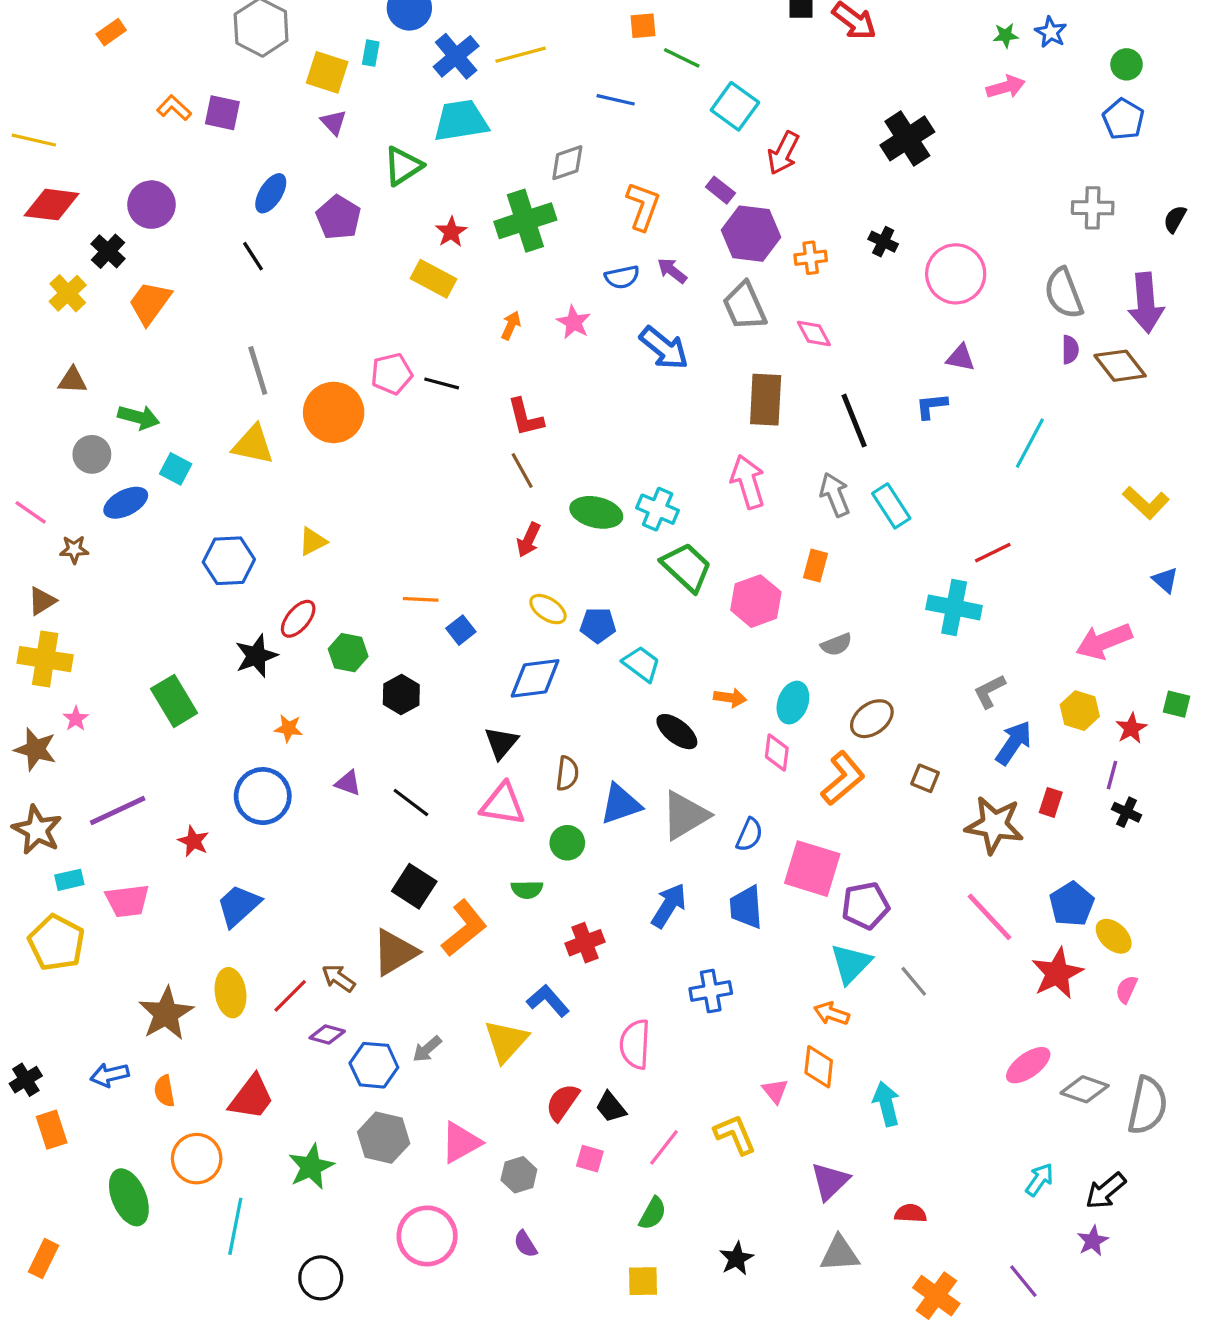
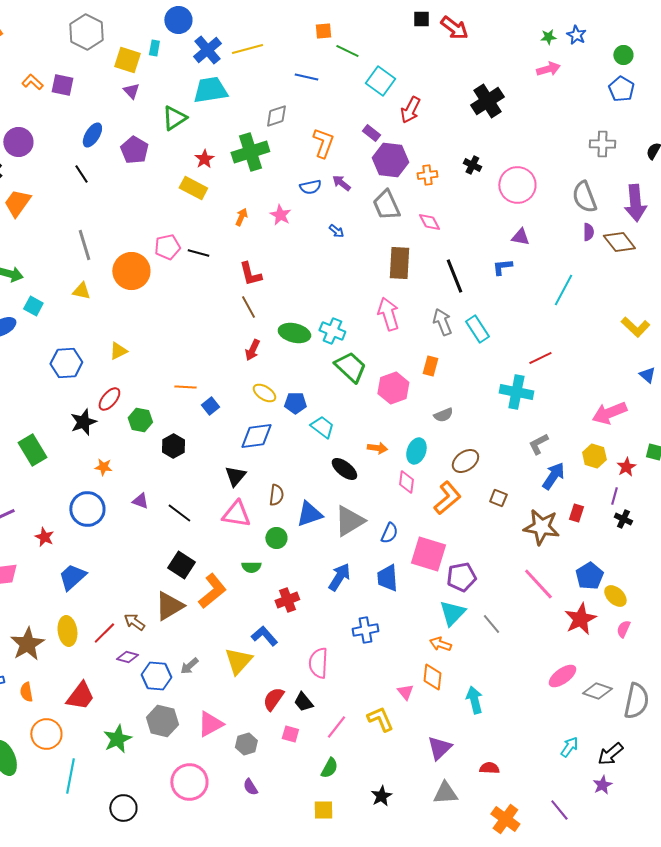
blue arrow: (664, 348) -> (336, 231), size x0.5
yellow triangle: (253, 445) -> (81, 291), size x0.7

